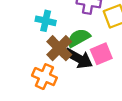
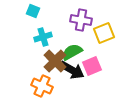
cyan cross: (46, 21) -> (43, 37), turned -30

